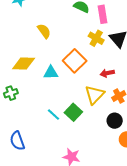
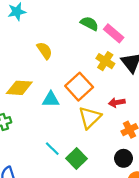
pink rectangle: (102, 14) -> (114, 33), turned -42
yellow triangle: (95, 95) -> (90, 117), moved
green square: (73, 112) -> (77, 158), moved

